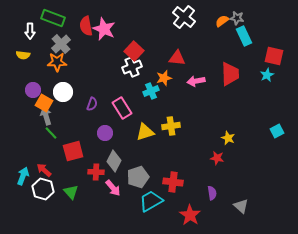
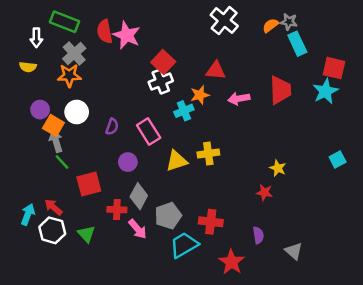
cyan star: (267, 75) -> (325, 91), size x1.5

